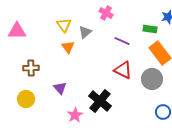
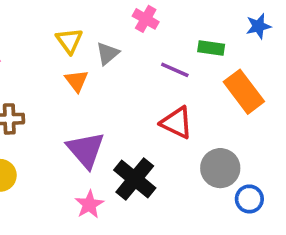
green rectangle: (150, 29) -> (211, 48), moved
gray circle: (152, 79) -> (220, 168), moved
purple triangle: (60, 88) -> (86, 150), moved, size x1.6

